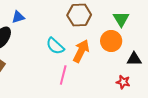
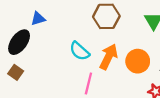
orange circle: (111, 41) -> (138, 61), moved

